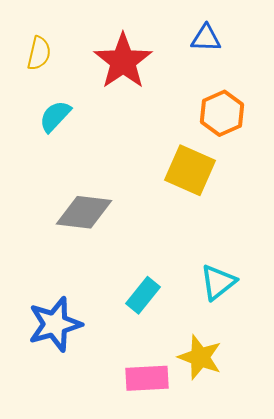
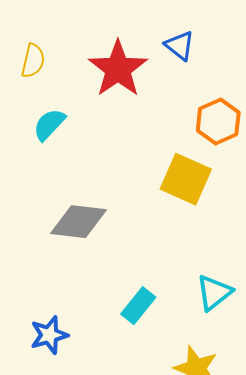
blue triangle: (206, 38) -> (180, 46), moved, turned 36
blue star: (55, 324) -> (49, 335), size x0.7

